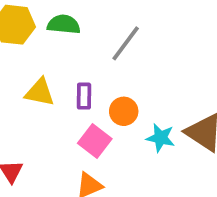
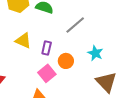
cyan star: (161, 138) -> (95, 53), moved

